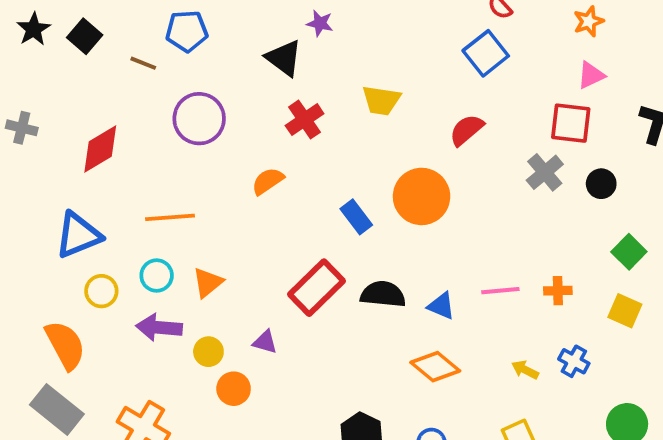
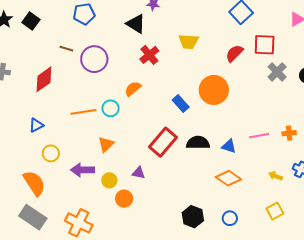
brown line: (143, 63) -> (66, 49), moved
red square: (571, 123) -> (265, 45), moved
blue triangle: (78, 235) -> (36, 125), size x0.6
cyan circle: (157, 276) -> (111, 108), moved

